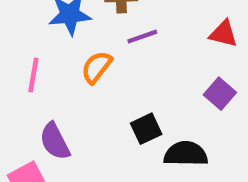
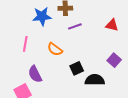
orange semicircle: (97, 67) -> (55, 49), moved, turned -91
purple square: (220, 94) -> (114, 60), moved

